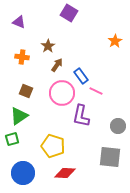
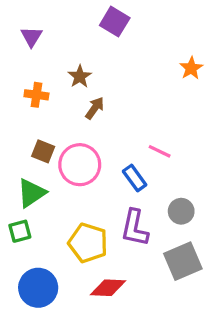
purple triangle: (19, 22) -> (31, 37), turned 40
blue rectangle: (81, 76) -> (135, 178), moved
pink circle: (62, 93) -> (80, 165), moved
purple L-shape: (81, 116) -> (135, 228), moved
gray circle: (118, 126) -> (181, 211), moved
gray square: (110, 157) -> (183, 261), turned -30

